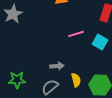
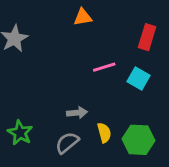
green star: (17, 80) -> (20, 133), turned 30

